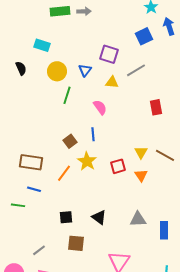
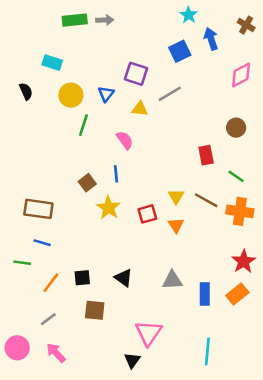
red rectangle: (156, 107) -> (206, 155), moved
orange line: (64, 173) -> (51, 283), moved

